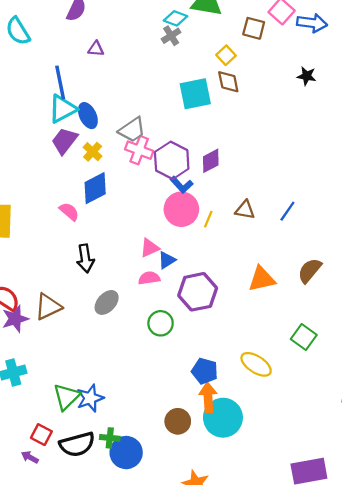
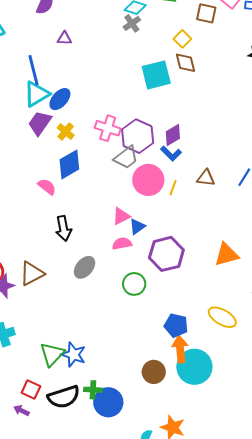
blue ellipse: (88, 116) -> (60, 99), turned 70
gray trapezoid: (132, 130) -> (126, 157), moved
blue L-shape: (182, 185) -> (171, 154), moved
orange triangle: (262, 279) -> (226, 255), moved
blue star: (90, 398) -> (73, 355), turned -30

